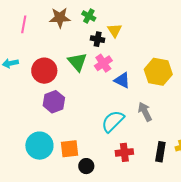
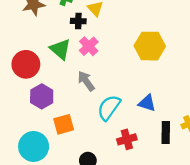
blue triangle: (122, 80) -> (147, 103), moved
gray arrow: (145, 112) -> (86, 81), moved
orange square: (69, 149) -> (64, 124), moved

